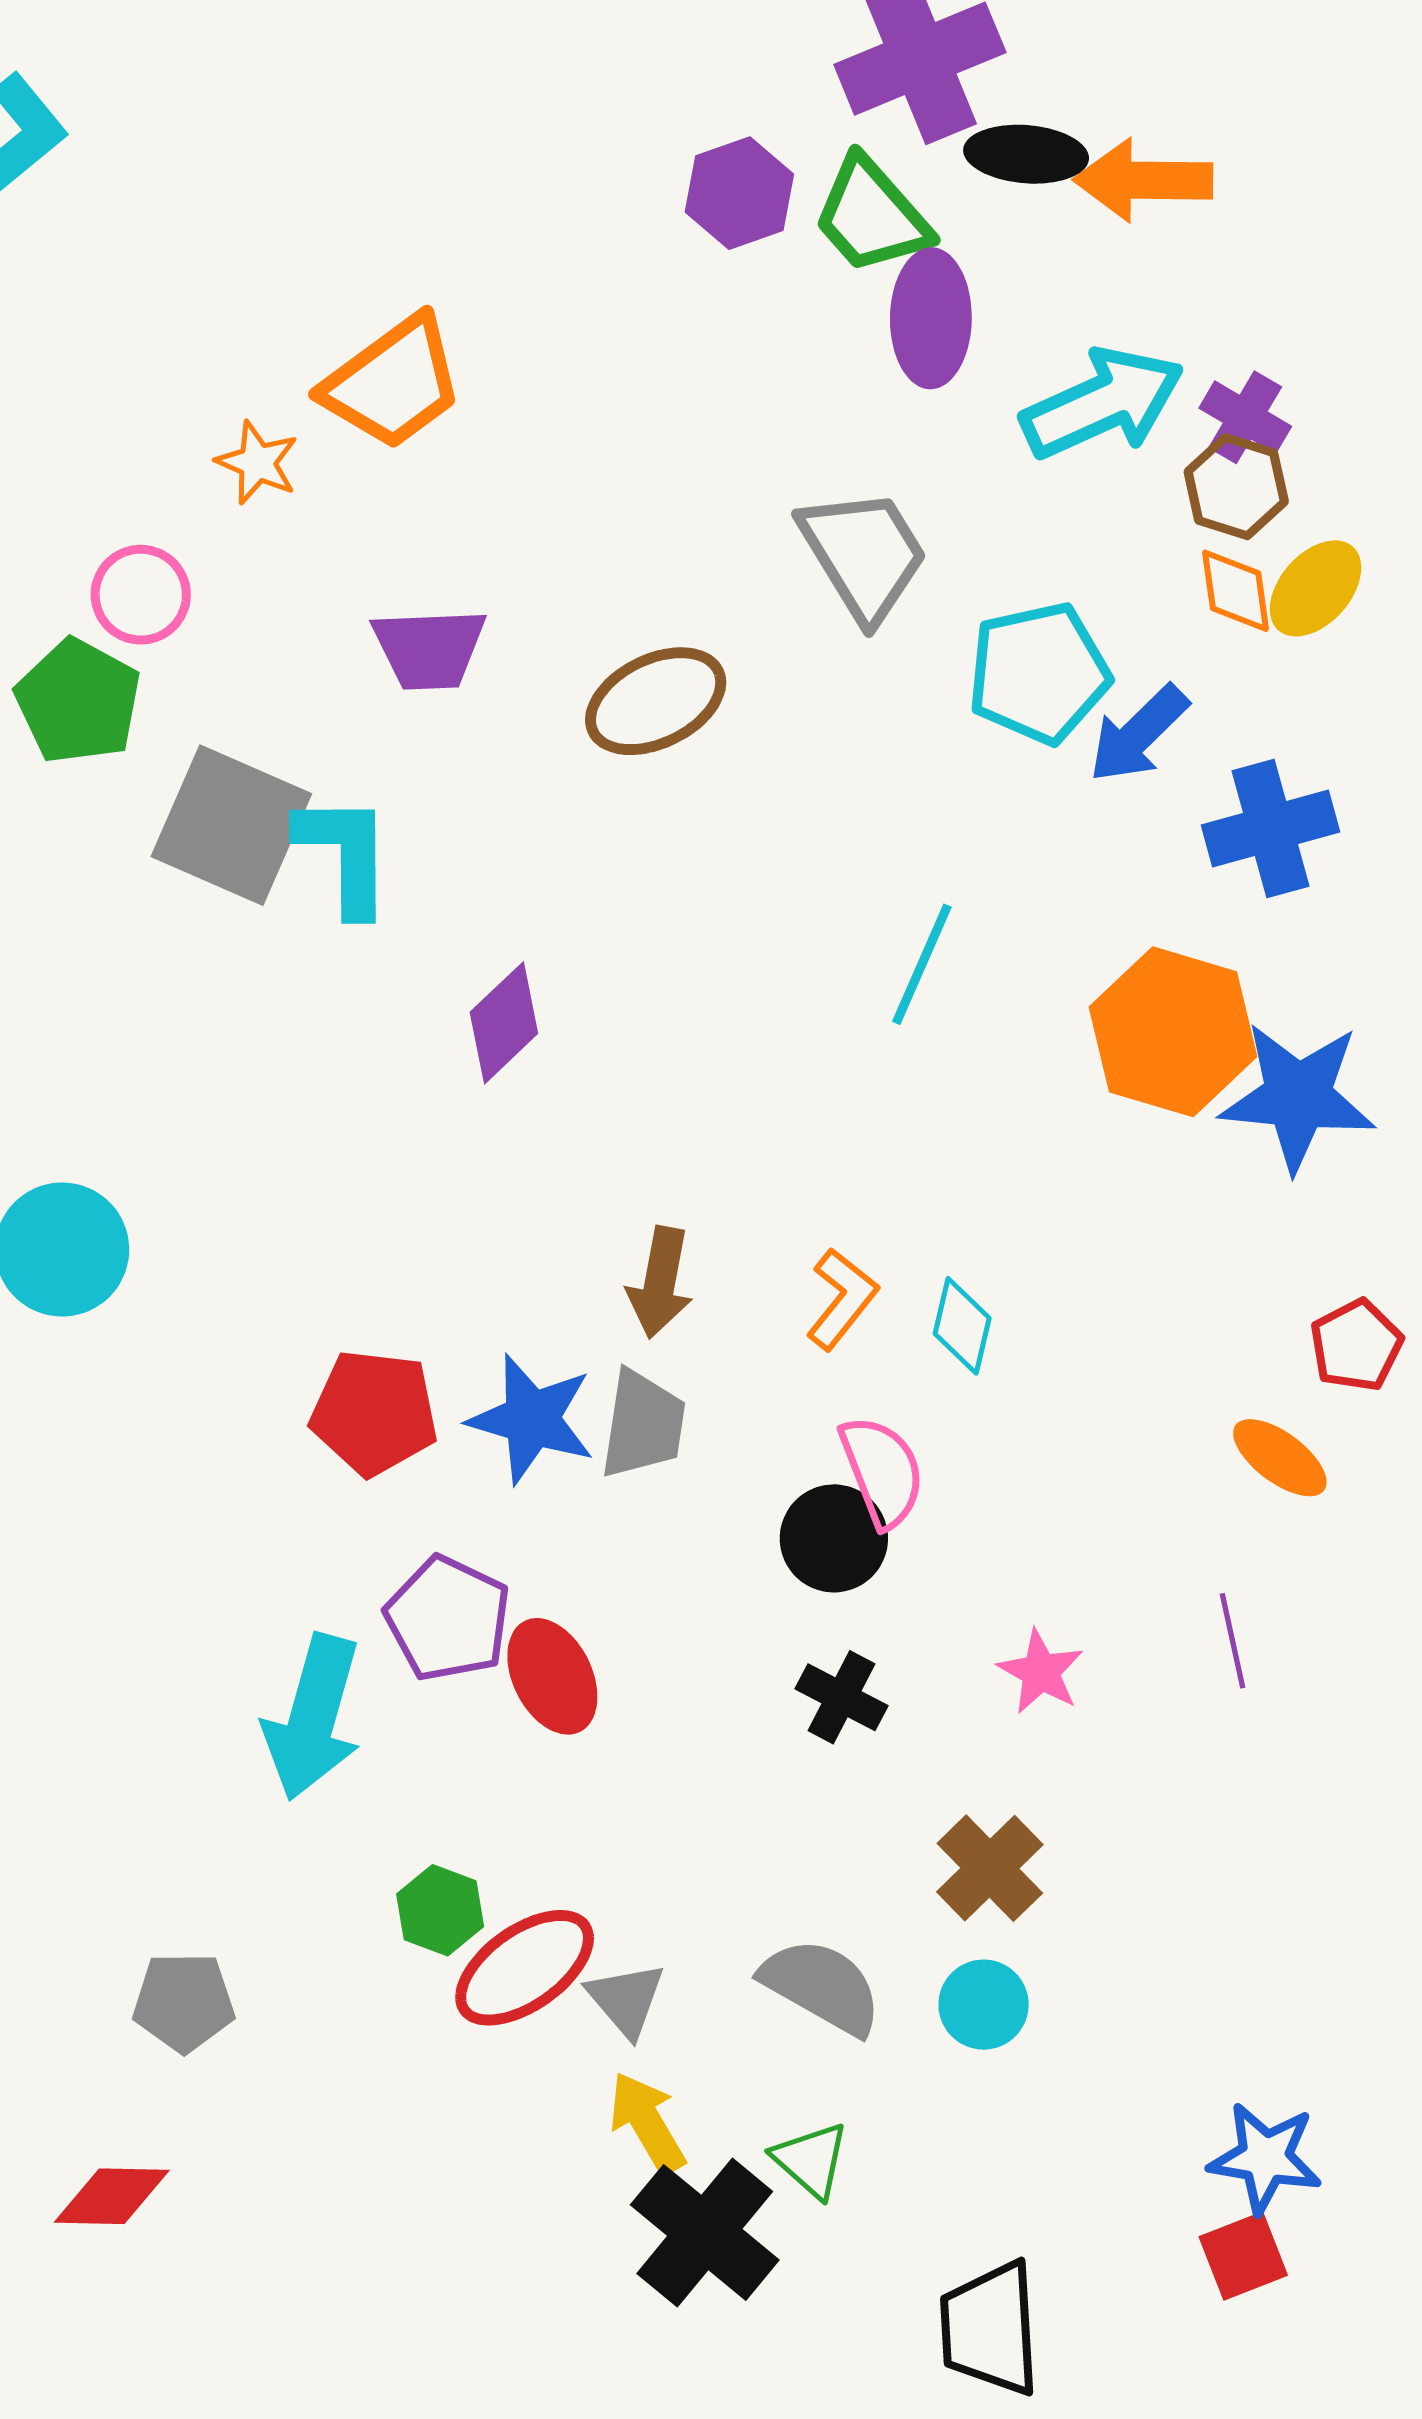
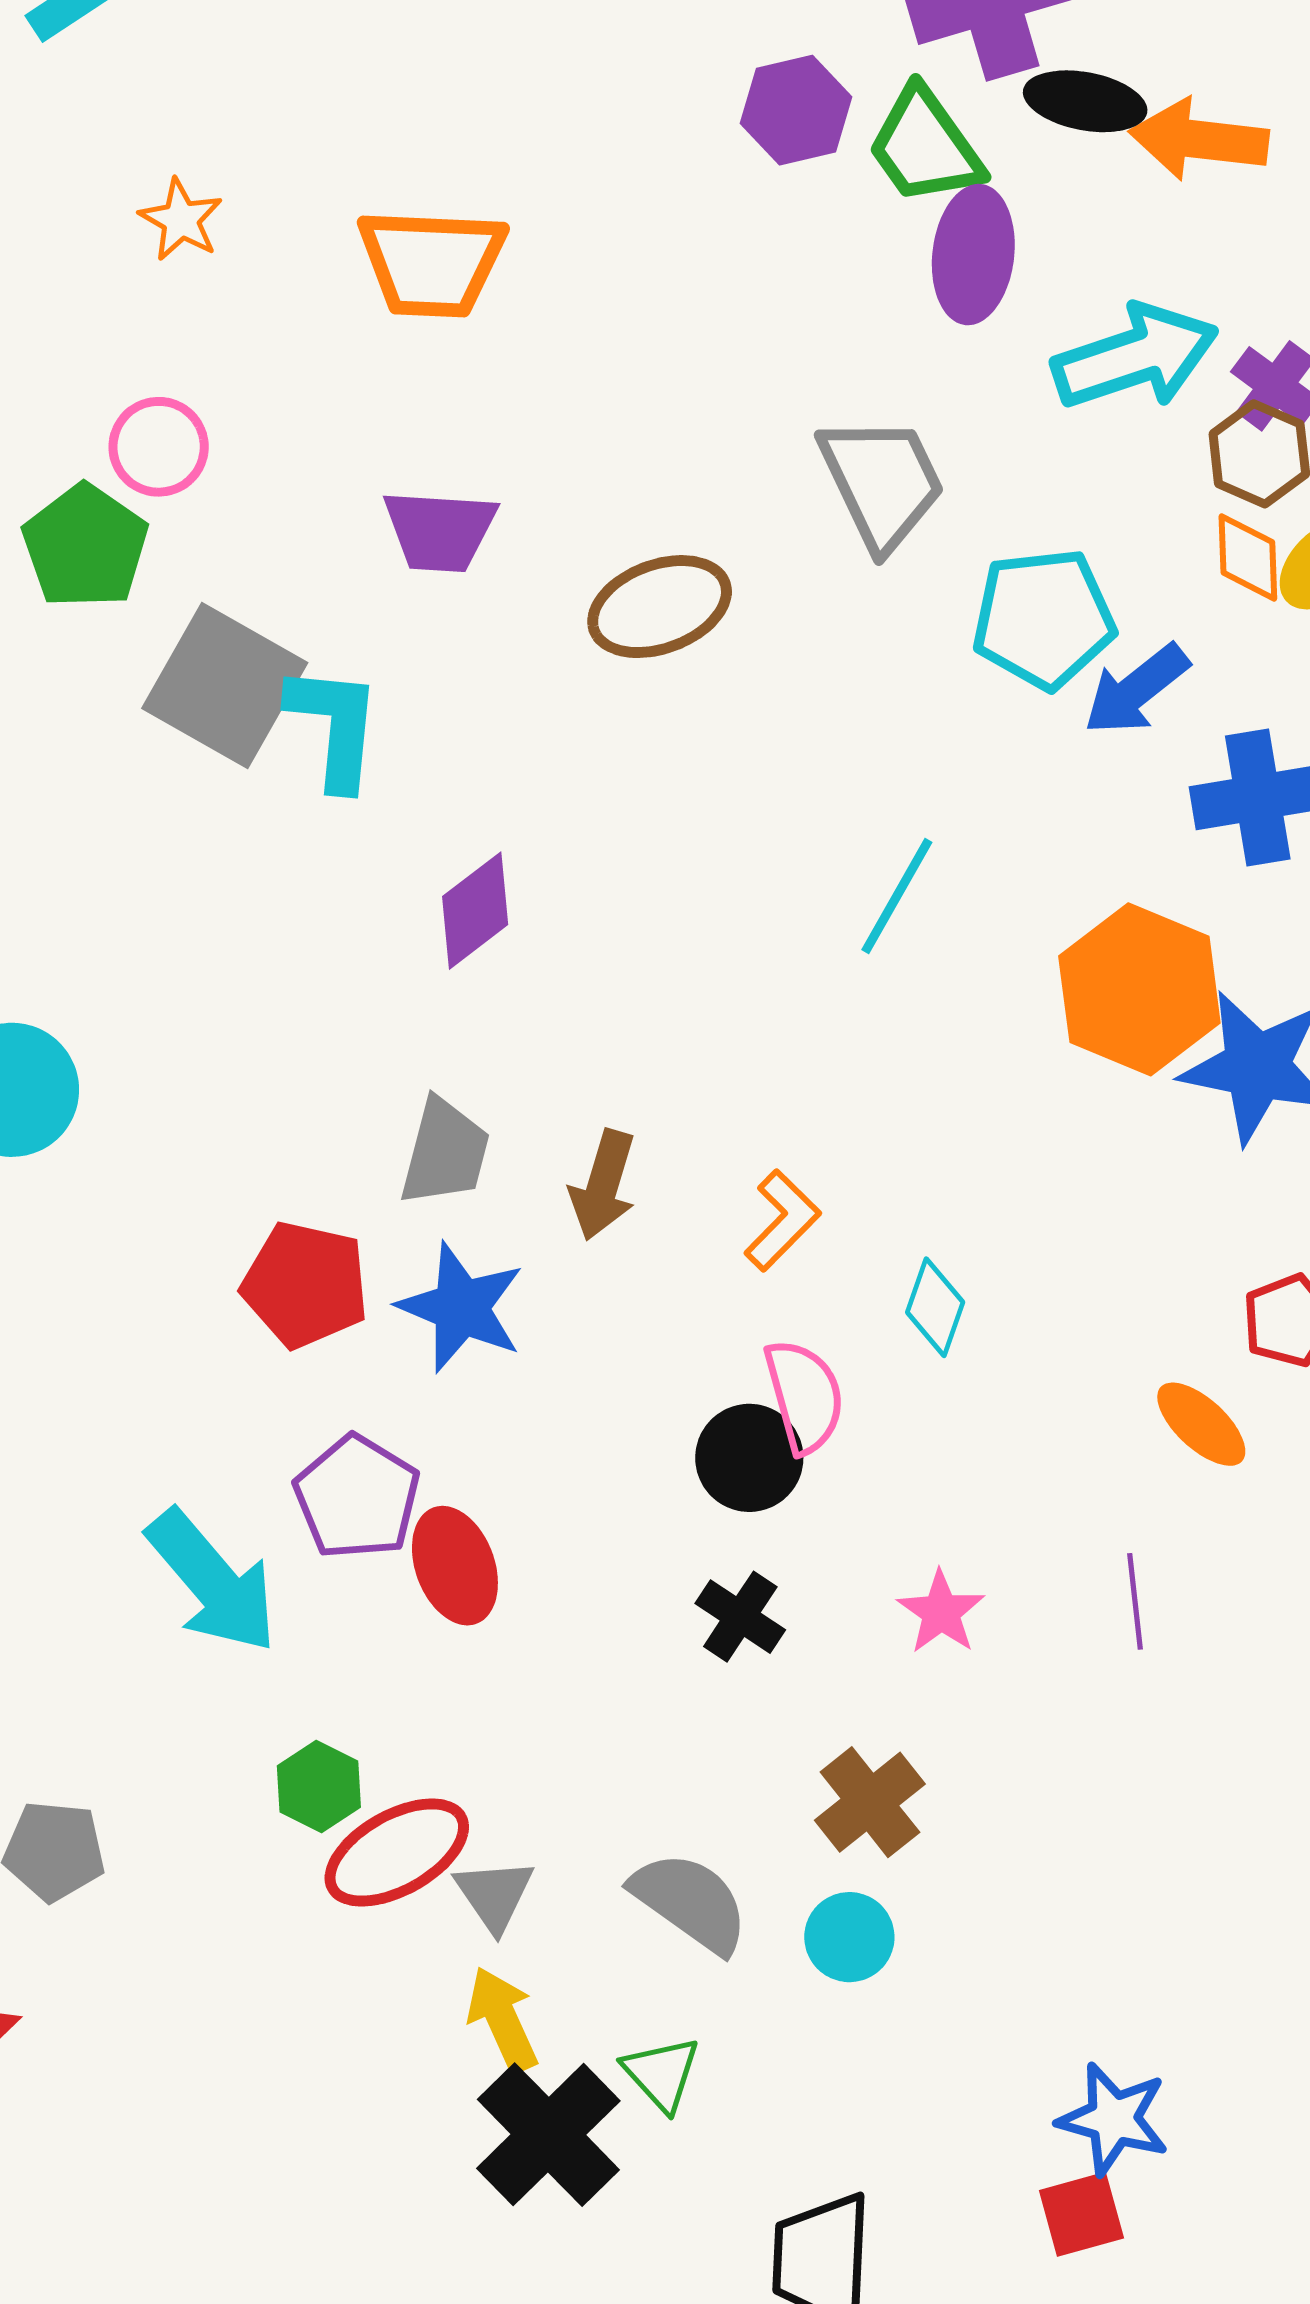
orange trapezoid: (393, 383) -> (432, 263), turned 33
orange star: (257, 463) -> (181, 220), moved
cyan diamond: (962, 1326) -> (935, 1307), moved
gray trapezoid: (643, 1424) -> (445, 1152), moved
cyan arrow: (313, 1717) -> (212, 1581), turned -62

